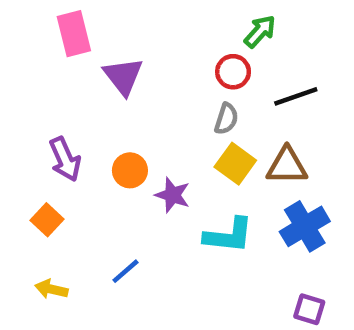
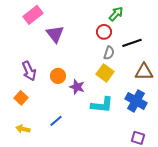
pink rectangle: (74, 34) -> (33, 15), turned 66
gray semicircle: (226, 119) -> (109, 53), moved
brown triangle: (287, 166) -> (144, 72), moved
blue cross: (305, 226) -> (136, 101), turned -30

